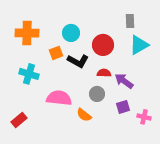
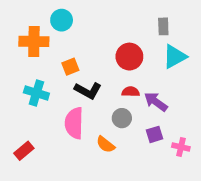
cyan circle: (71, 33) -> (62, 20), moved
black L-shape: (78, 61) -> (88, 90), moved
pink semicircle: (59, 98) -> (74, 123), turned -95

